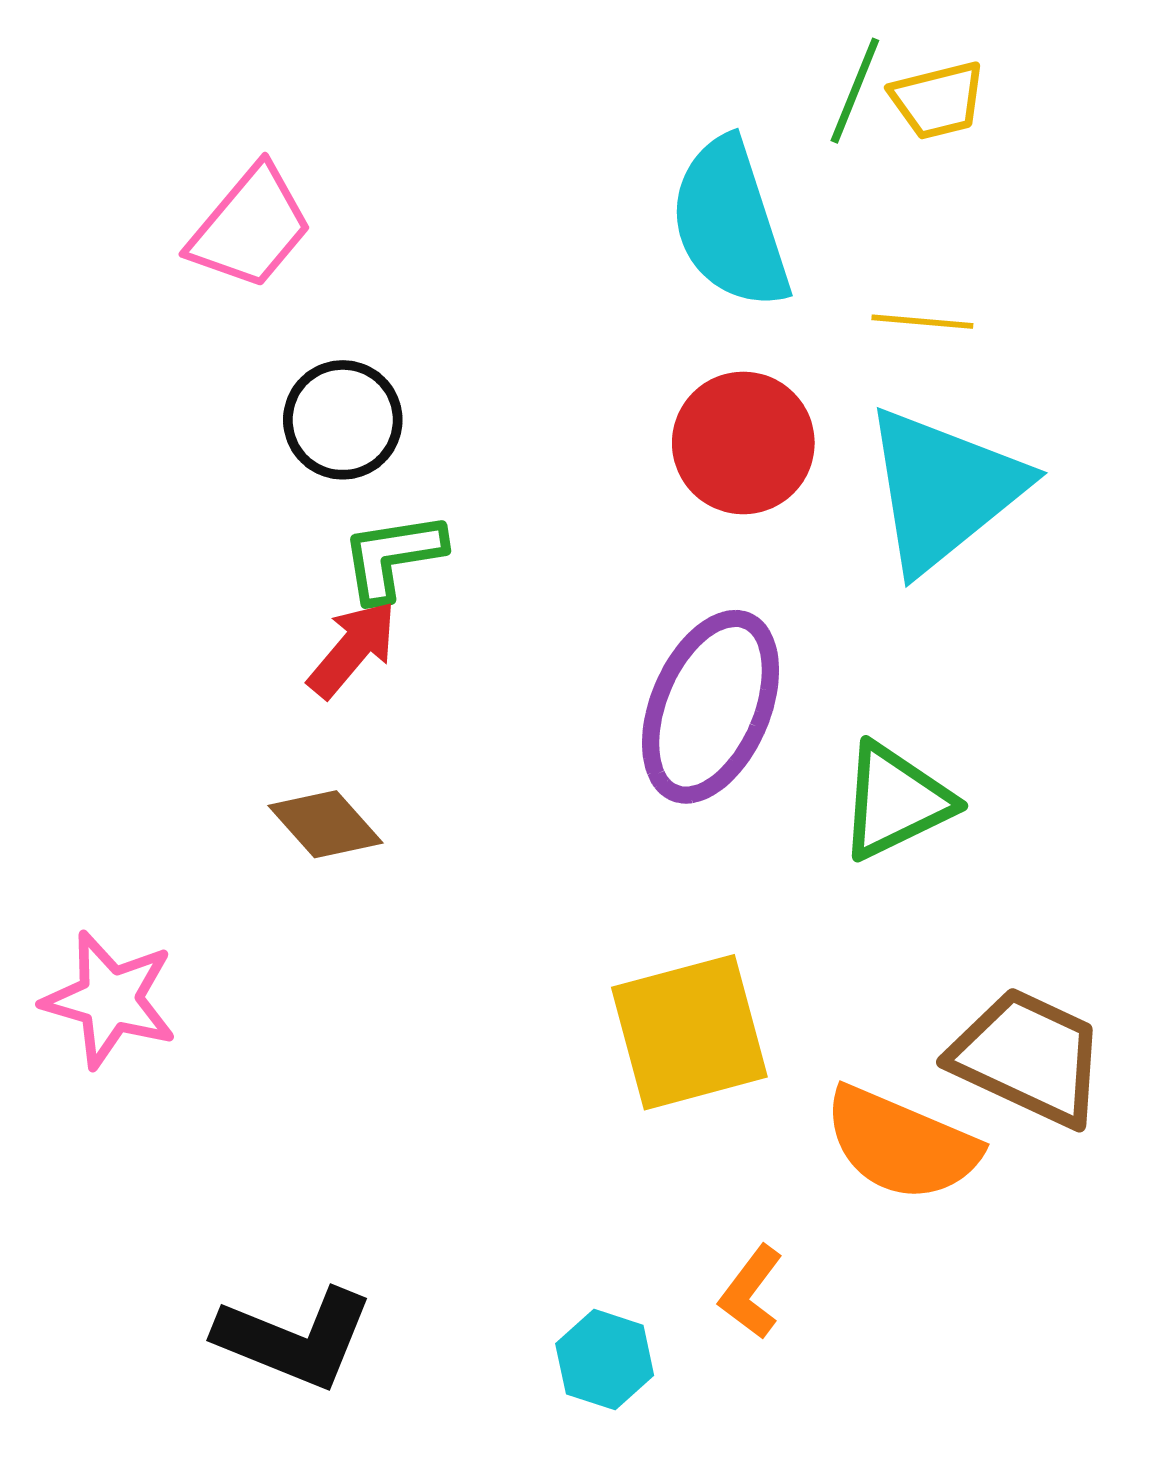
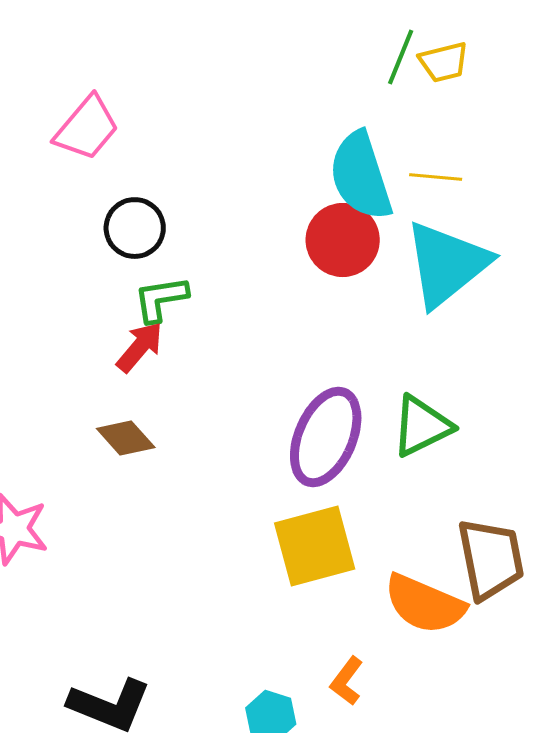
cyan semicircle: (730, 223) -> (361, 176), moved
purple ellipse: (711, 707) -> (326, 437), moved
brown trapezoid: (1028, 1057) -> (491, 559), turned 54

